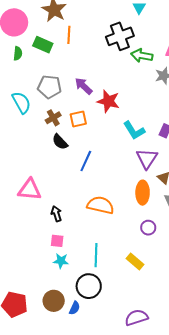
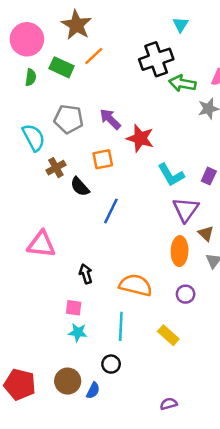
orange line: (69, 35) -> (94, 56), turned 42
brown cross: (53, 118) -> (56, 168), moved
orange semicircle: (100, 205) -> (136, 285), moved
black arrow: (56, 214) -> (86, 274), moved
black circle: (89, 286) -> (111, 364), size x0.6
purple semicircle: (136, 318) -> (169, 404), size x0.6

